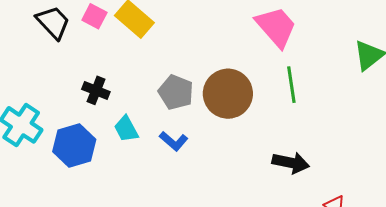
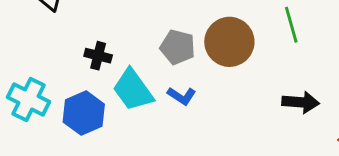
cyan trapezoid: (126, 129) -> (133, 90), size x1.6

